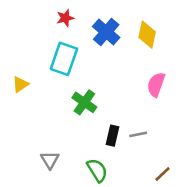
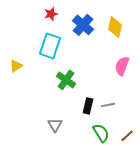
gray triangle: (50, 160) -> (55, 125), moved
green semicircle: (97, 170) -> (101, 133), moved

